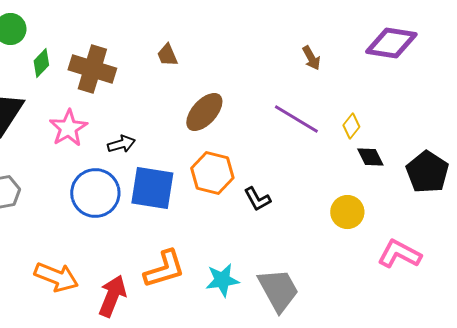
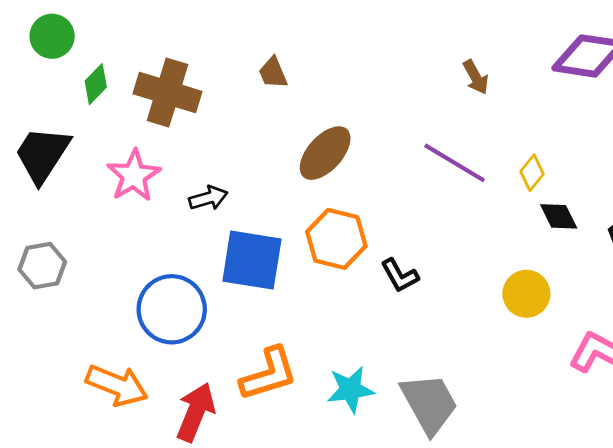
blue circle: (95, 193) -> (172, 309), moved

